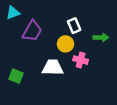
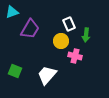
green arrow: (101, 37) -> (86, 35), moved, turned 96
white trapezoid: (53, 68) -> (47, 75), moved, turned -50

